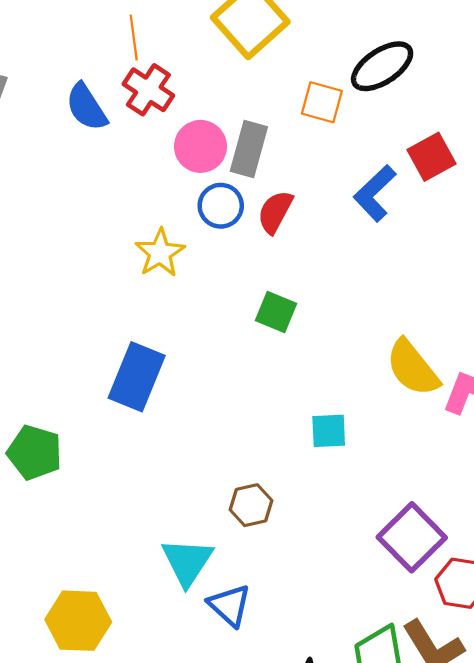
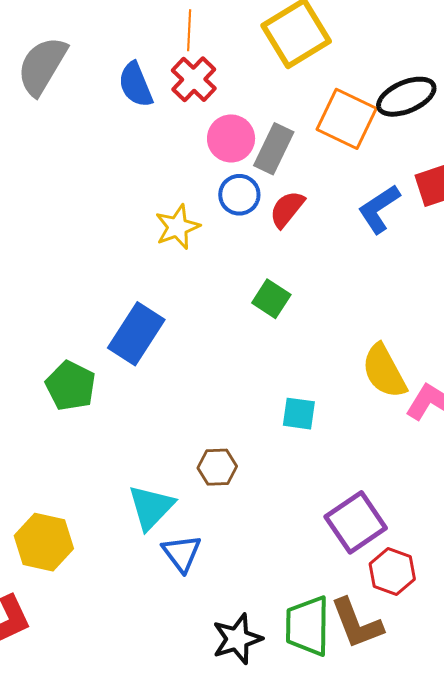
orange square: (322, 102) -> (347, 119), size x1.5
green pentagon: (35, 452) -> (71, 386), moved

